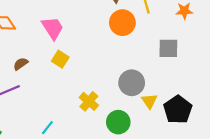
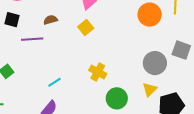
gray circle: (132, 83) -> (155, 63), moved
yellow cross: (89, 101) -> (98, 72), turned -30

